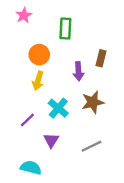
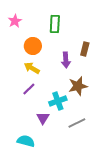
pink star: (24, 15) -> (15, 21), moved
yellow arrow: (38, 81) -> (32, 68), turned 105
cyan cross: (58, 108) -> (58, 101), moved, turned 30
purple line: (27, 120) -> (29, 89), moved

